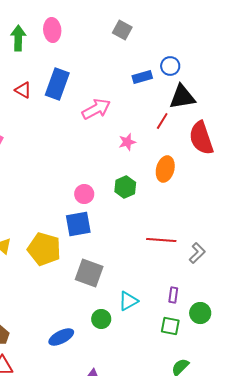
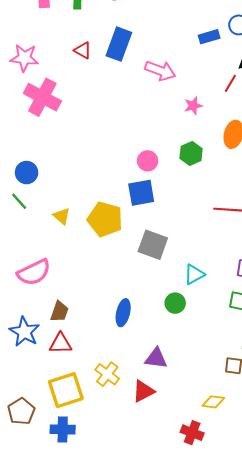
pink arrow: (96, 109) -> (160, 71), turned 48
green circle: (101, 319) -> (175, 303), moved
blue ellipse: (61, 337) -> (123, 313), turned -50

